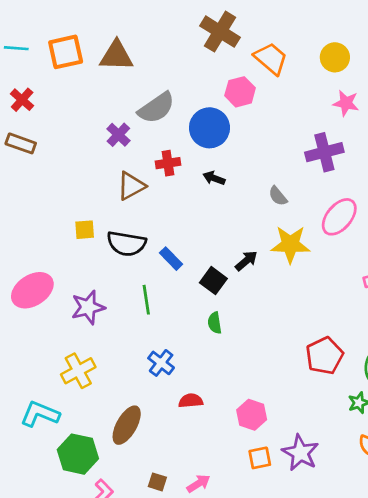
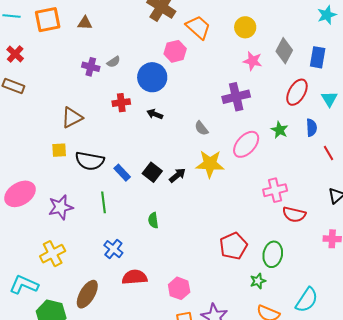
brown triangle: (116, 56) -> (85, 23), size x0.6
gray semicircle: (156, 108) -> (114, 62), size x0.5
purple cross: (118, 135) -> (91, 67), moved, turned -30
brown triangle: (131, 186) -> (72, 118), moved
black square: (213, 281) -> (152, 172), moved
red semicircle: (191, 401) -> (135, 277), size x1.4

